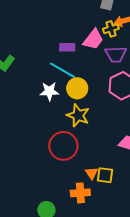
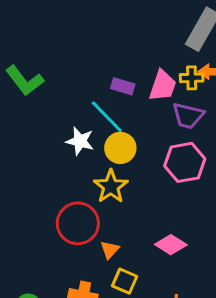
pink trapezoid: (93, 39) -> (163, 86), turned -35
orange triangle: (92, 173) -> (110, 250), moved

